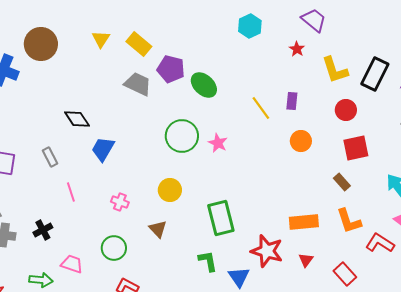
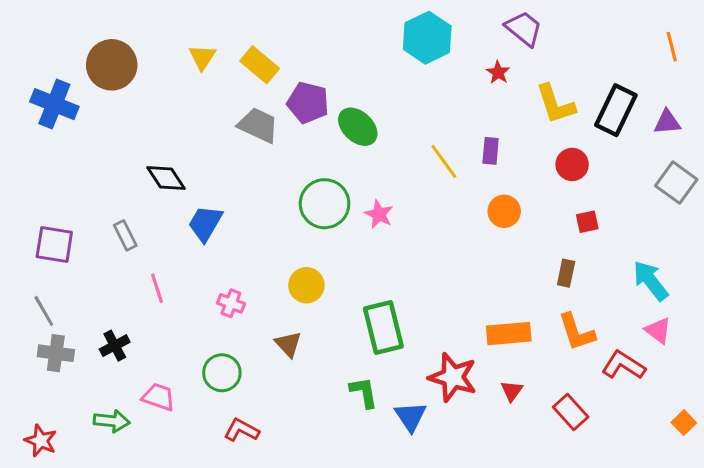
cyan hexagon: (250, 26) -> (427, 38), size x1.4
red square: (356, 148) -> (587, 222), size x0.6
brown rectangle: (342, 182) -> (566, 273), turned 54

